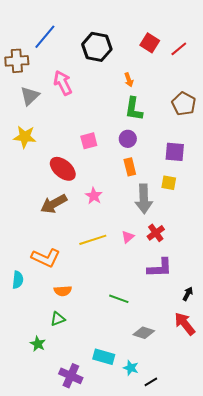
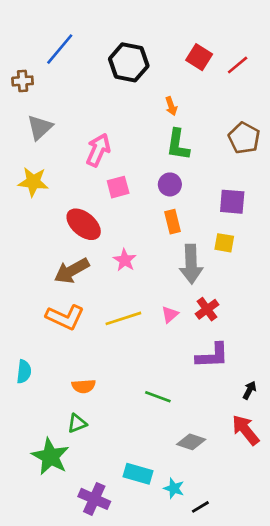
brown cross: (17, 61) -> (23, 81), size x0.7
pink arrow: (63, 83) -> (98, 150), moved, turned 50
orange L-shape: (46, 258) -> (65, 317), moved
green star: (38, 344) -> (50, 456), size x1.8

